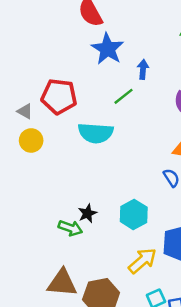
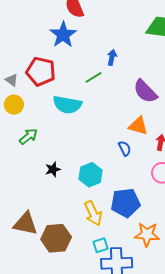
blue star: (108, 49) -> (63, 35), moved
green arrow: (70, 228) -> (28, 136), moved, turned -66
yellow arrow: (142, 261) -> (93, 213), turned 100

